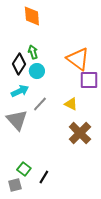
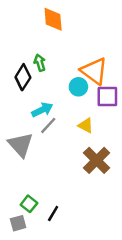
orange diamond: (32, 16) -> (53, 19), moved
cyan circle: (37, 71) -> (78, 87), moved
cyan arrow: (20, 91) -> (42, 110), moved

